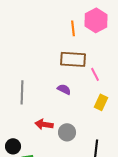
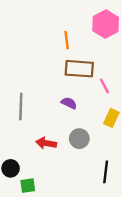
orange line: (73, 28) -> (67, 40), moved
gray circle: (67, 132) -> (79, 139), moved

